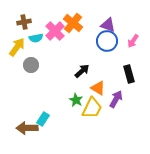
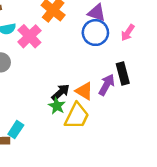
pink cross: (55, 31) -> (29, 36), moved
black arrow: (82, 71) -> (61, 92), moved
purple arrow: (116, 99) -> (107, 85), moved

